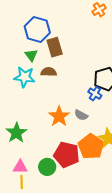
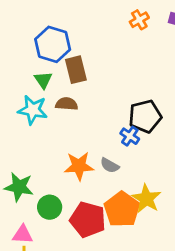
orange star: (59, 116) -> (79, 166), turned 30
green star: (16, 133) -> (19, 187), turned -30
green circle: (47, 167) -> (50, 207), moved

